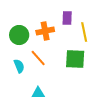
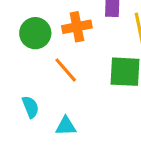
cyan semicircle: (19, 66) -> (30, 107), moved

